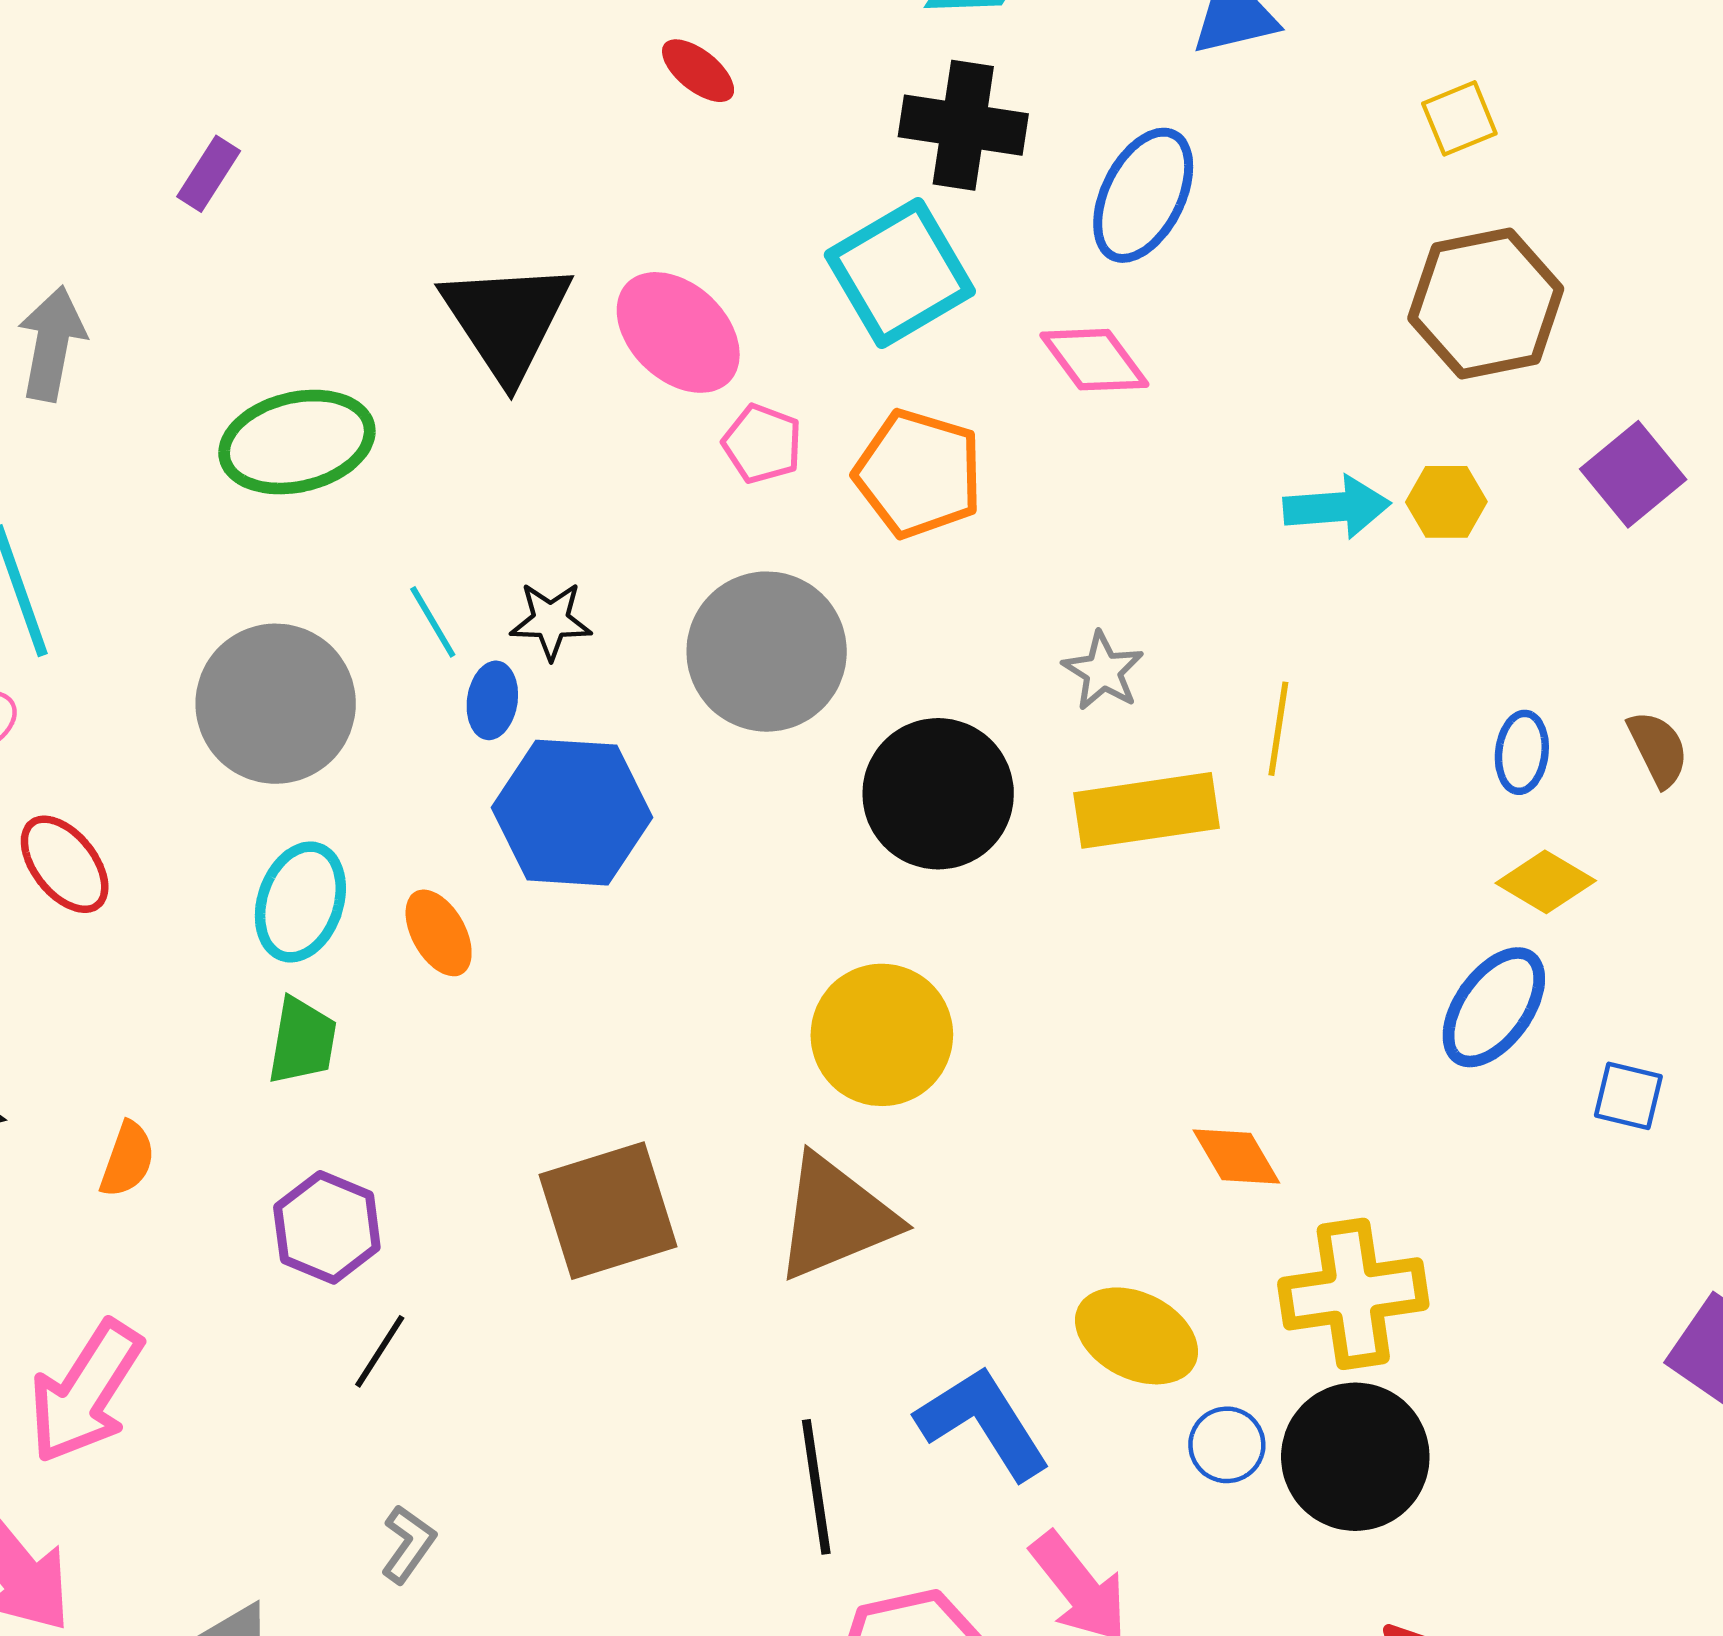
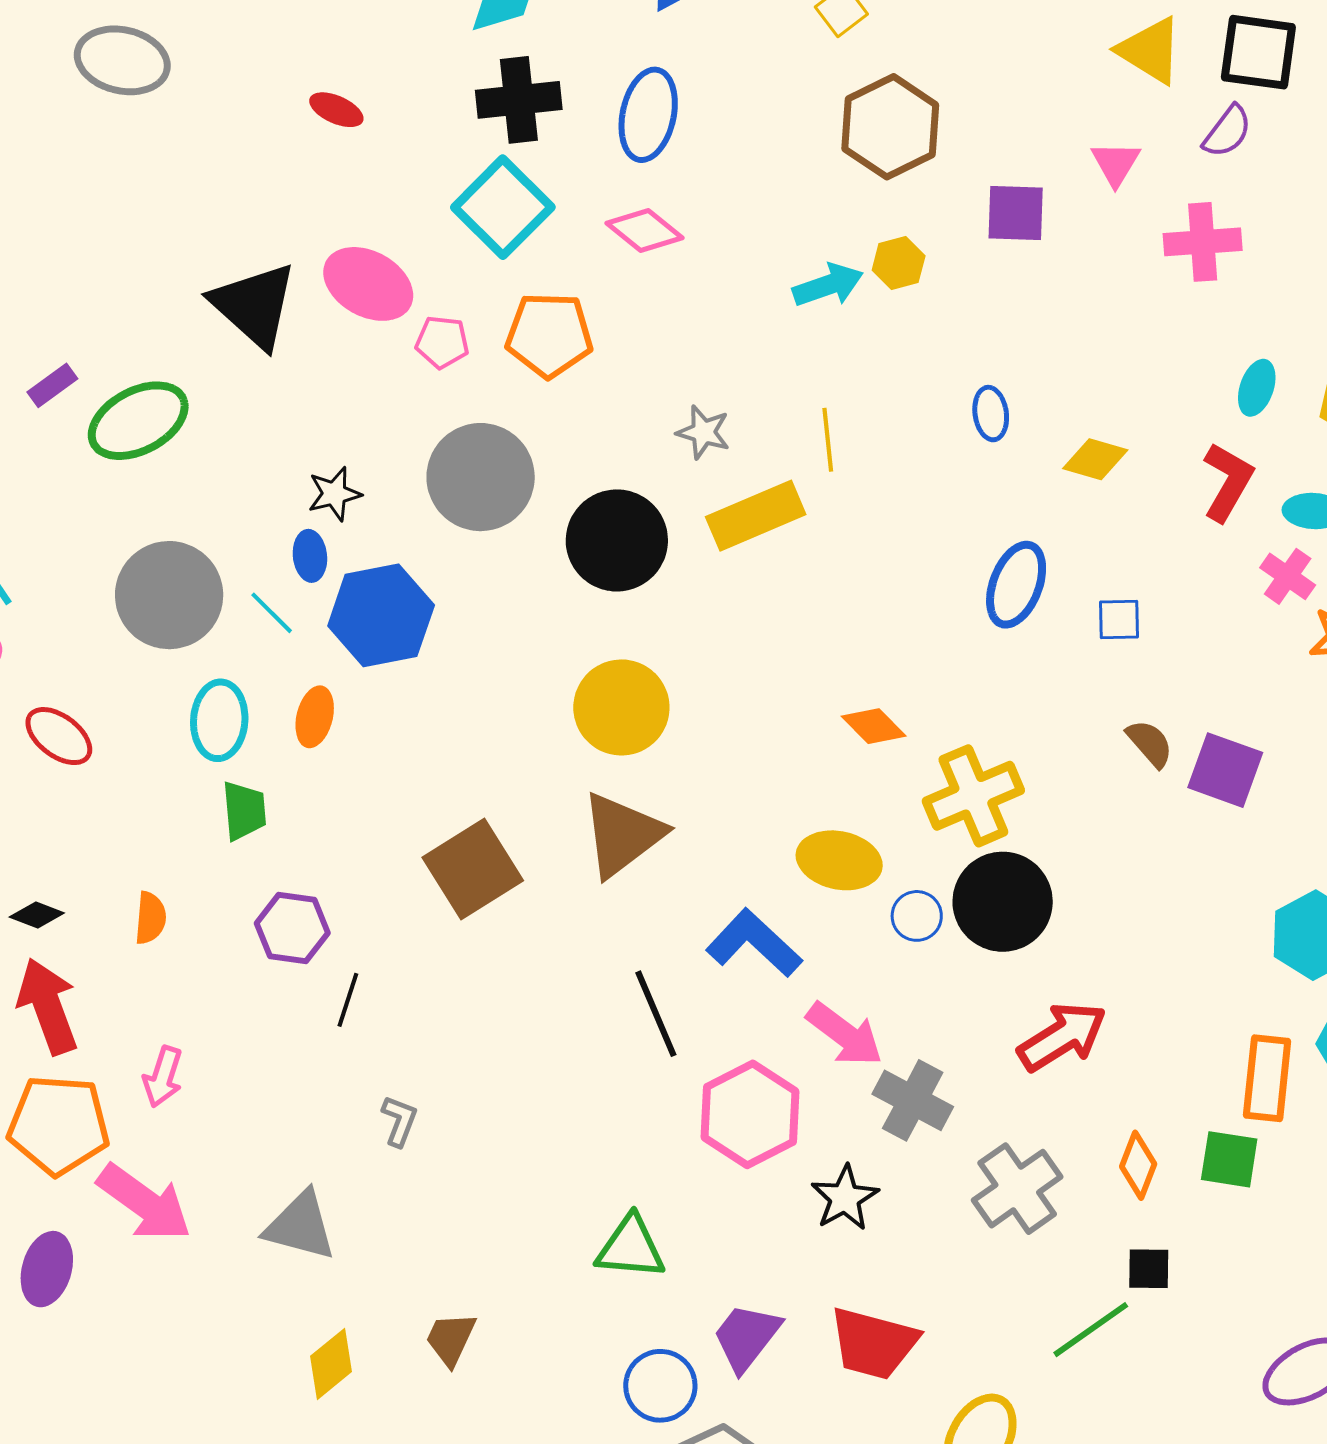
purple rectangle: (209, 174) -> (52, 385), moved, turned 36
purple square: (1633, 474) -> (1016, 213), turned -34
cyan line: (433, 622) -> (272, 613), moved
brown semicircle: (1658, 749) -> (1150, 743), moved
yellow diamond: (1546, 882) -> (1095, 459), moved
orange ellipse: (439, 933) -> (315, 717), turned 58
pink arrow: (86, 1392) -> (163, 1077), size x0.6

